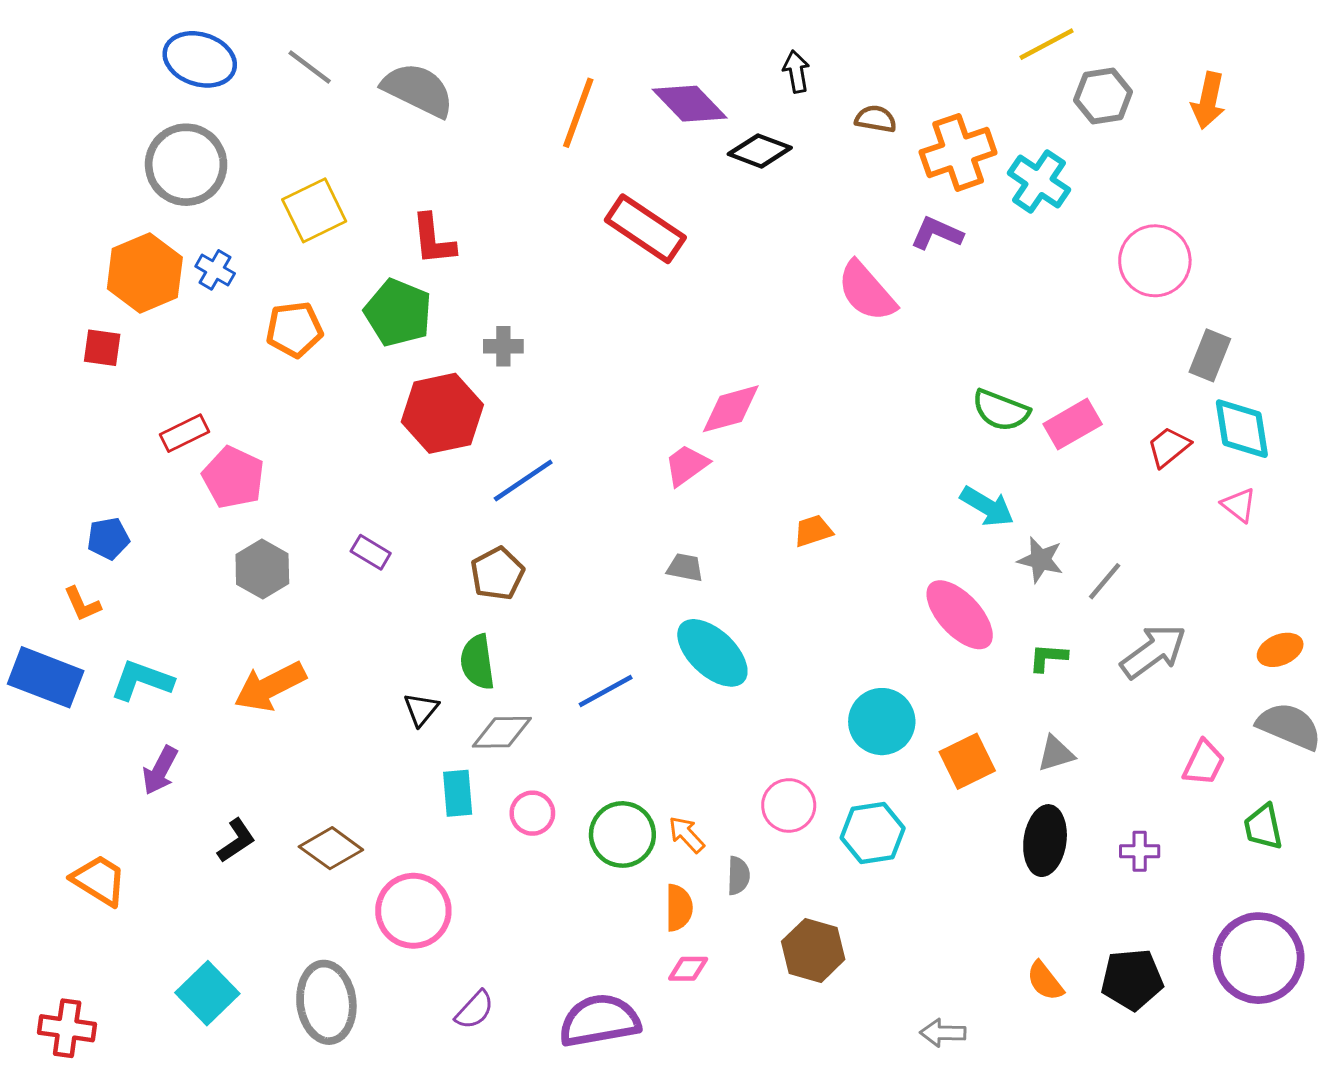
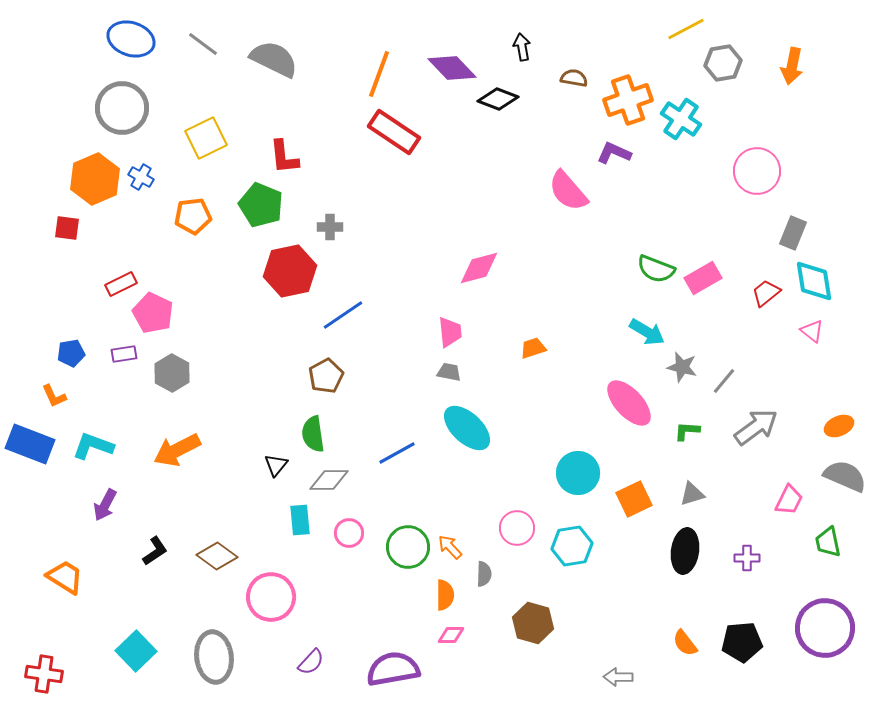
red rectangle: (645, 229) -> (394, 132), moved
pink trapezoid: (686, 465) -> (450, 332), moved, turned 120
purple rectangle: (371, 552) -> (124, 354), moved, turned -40

